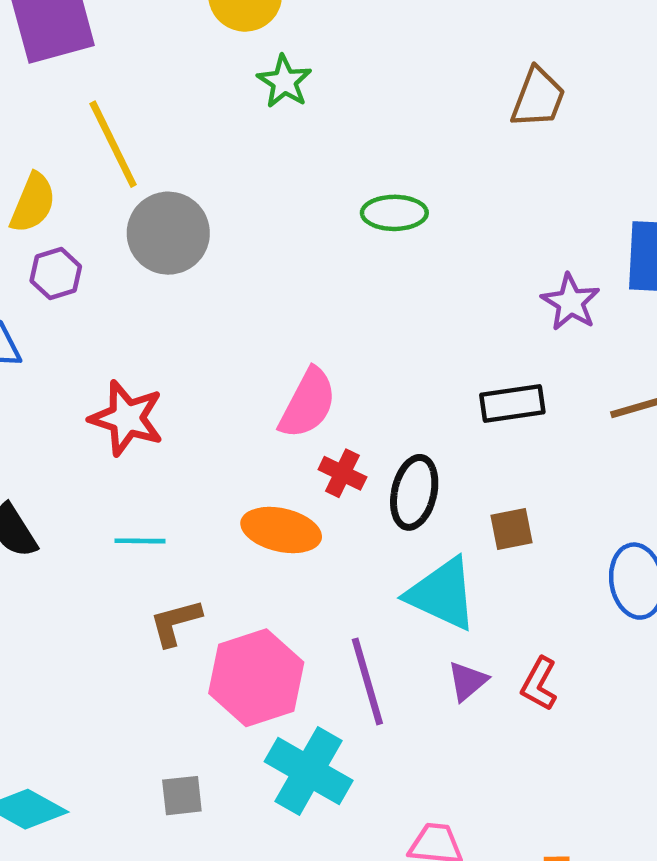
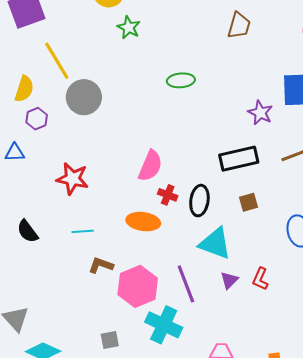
black rectangle: (512, 404) -> (239, 159), size x1.4
brown square: (512, 529) -> (248, 202), moved
brown L-shape: (175, 623) -> (101, 265), turned 40

